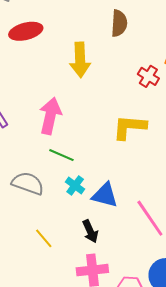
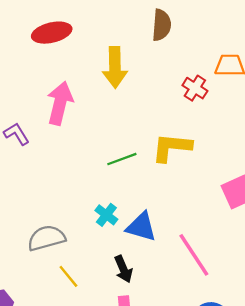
pink arrow: (50, 116) -> (60, 103), moved
green line: (61, 155) -> (122, 159), moved, turned -45
gray semicircle: (28, 183) -> (46, 238), moved, turned -36

